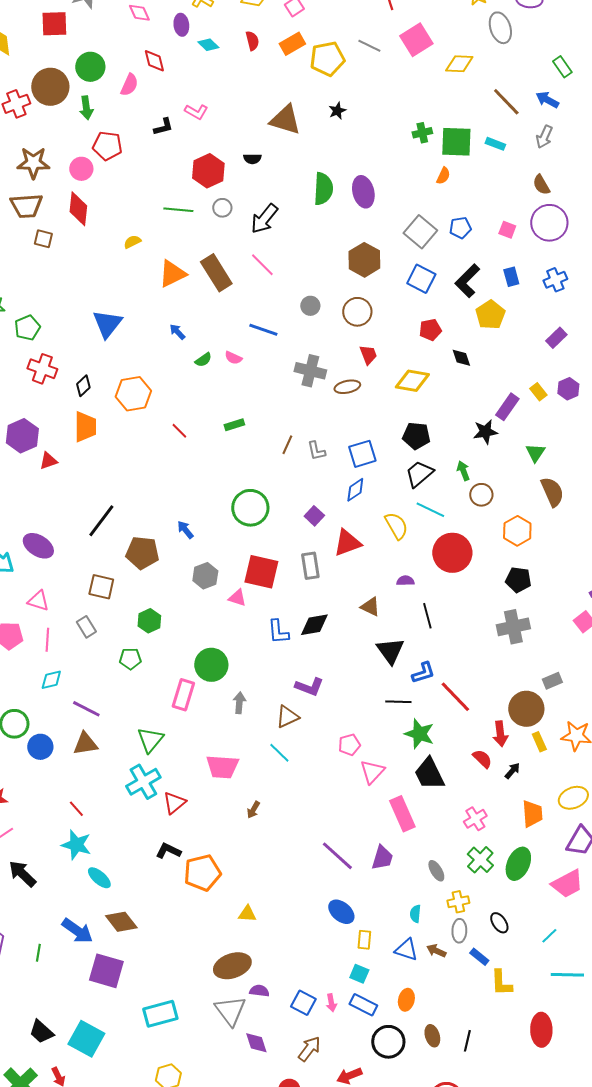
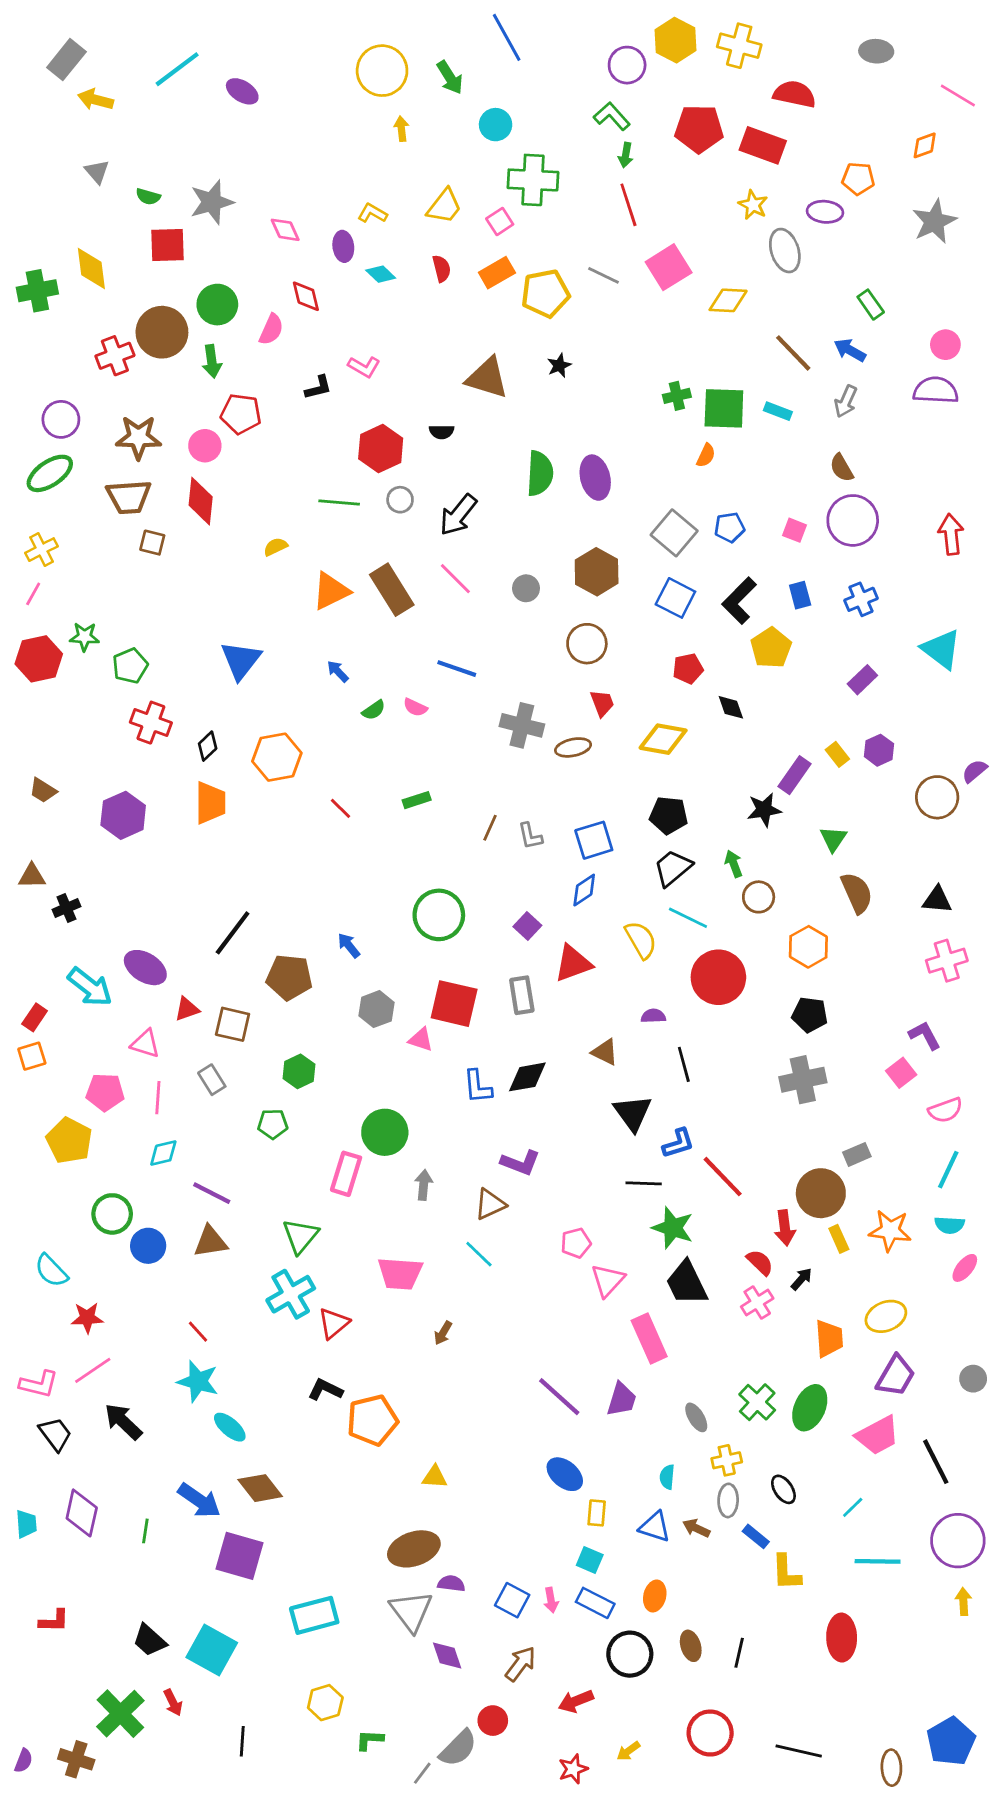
gray circle: (310, 306) -> (526, 588), moved
red triangle: (48, 461) -> (187, 1009), moved
pink cross: (475, 819) -> (757, 1303), moved

